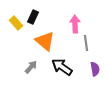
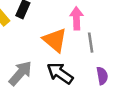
orange triangle: (45, 41) -> (55, 40), moved
gray arrow: (31, 67) -> (20, 73), size x1.5

